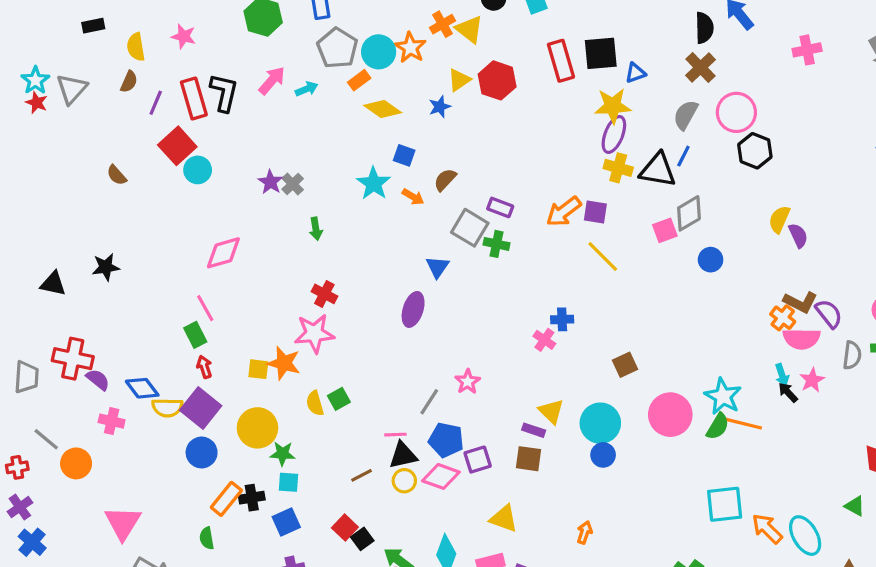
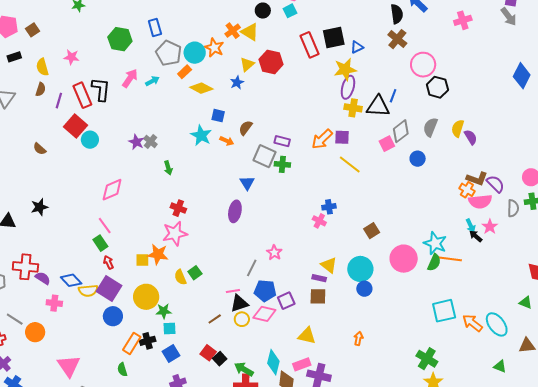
gray semicircle: (686, 115) -> (430, 127), moved

